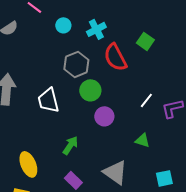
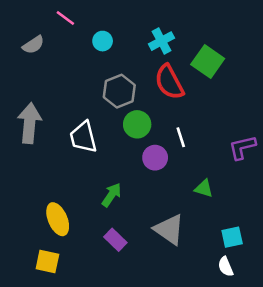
cyan cross: (96, 29) -> (162, 41), moved
green square: (145, 41) -> (208, 62), size x1.4
white line: (146, 100) -> (181, 137), moved, turned -56

